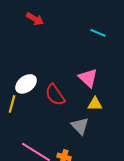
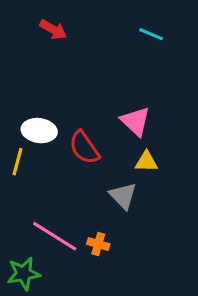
cyan line: (98, 33) -> (151, 34), moved
white ellipse: (26, 84) -> (39, 131), turned 45

